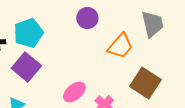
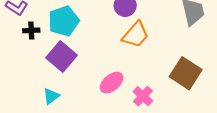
orange trapezoid: (120, 46) -> (136, 35), moved

